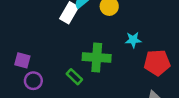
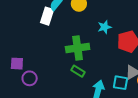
green rectangle: (74, 77) -> (78, 71), moved

